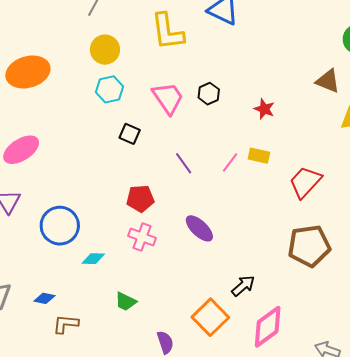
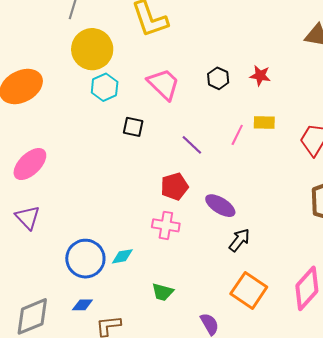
yellow circle: (105, 50) -> (92, 49), size x1.4
black hexagon: (209, 94) -> (218, 78), moved
red pentagon: (140, 199) -> (174, 187), moved
blue circle: (60, 226) -> (85, 259), moved
black arrow: (243, 286) -> (239, 240), moved

